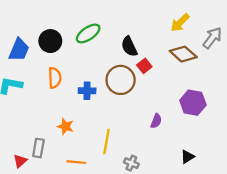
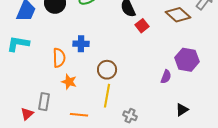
orange semicircle: (55, 78) -> (59, 58), moved
brown circle: (121, 80) -> (107, 70), moved, size x0.7
blue cross: (87, 91) -> (81, 44), moved
purple semicircle: (156, 121) -> (166, 77), moved

